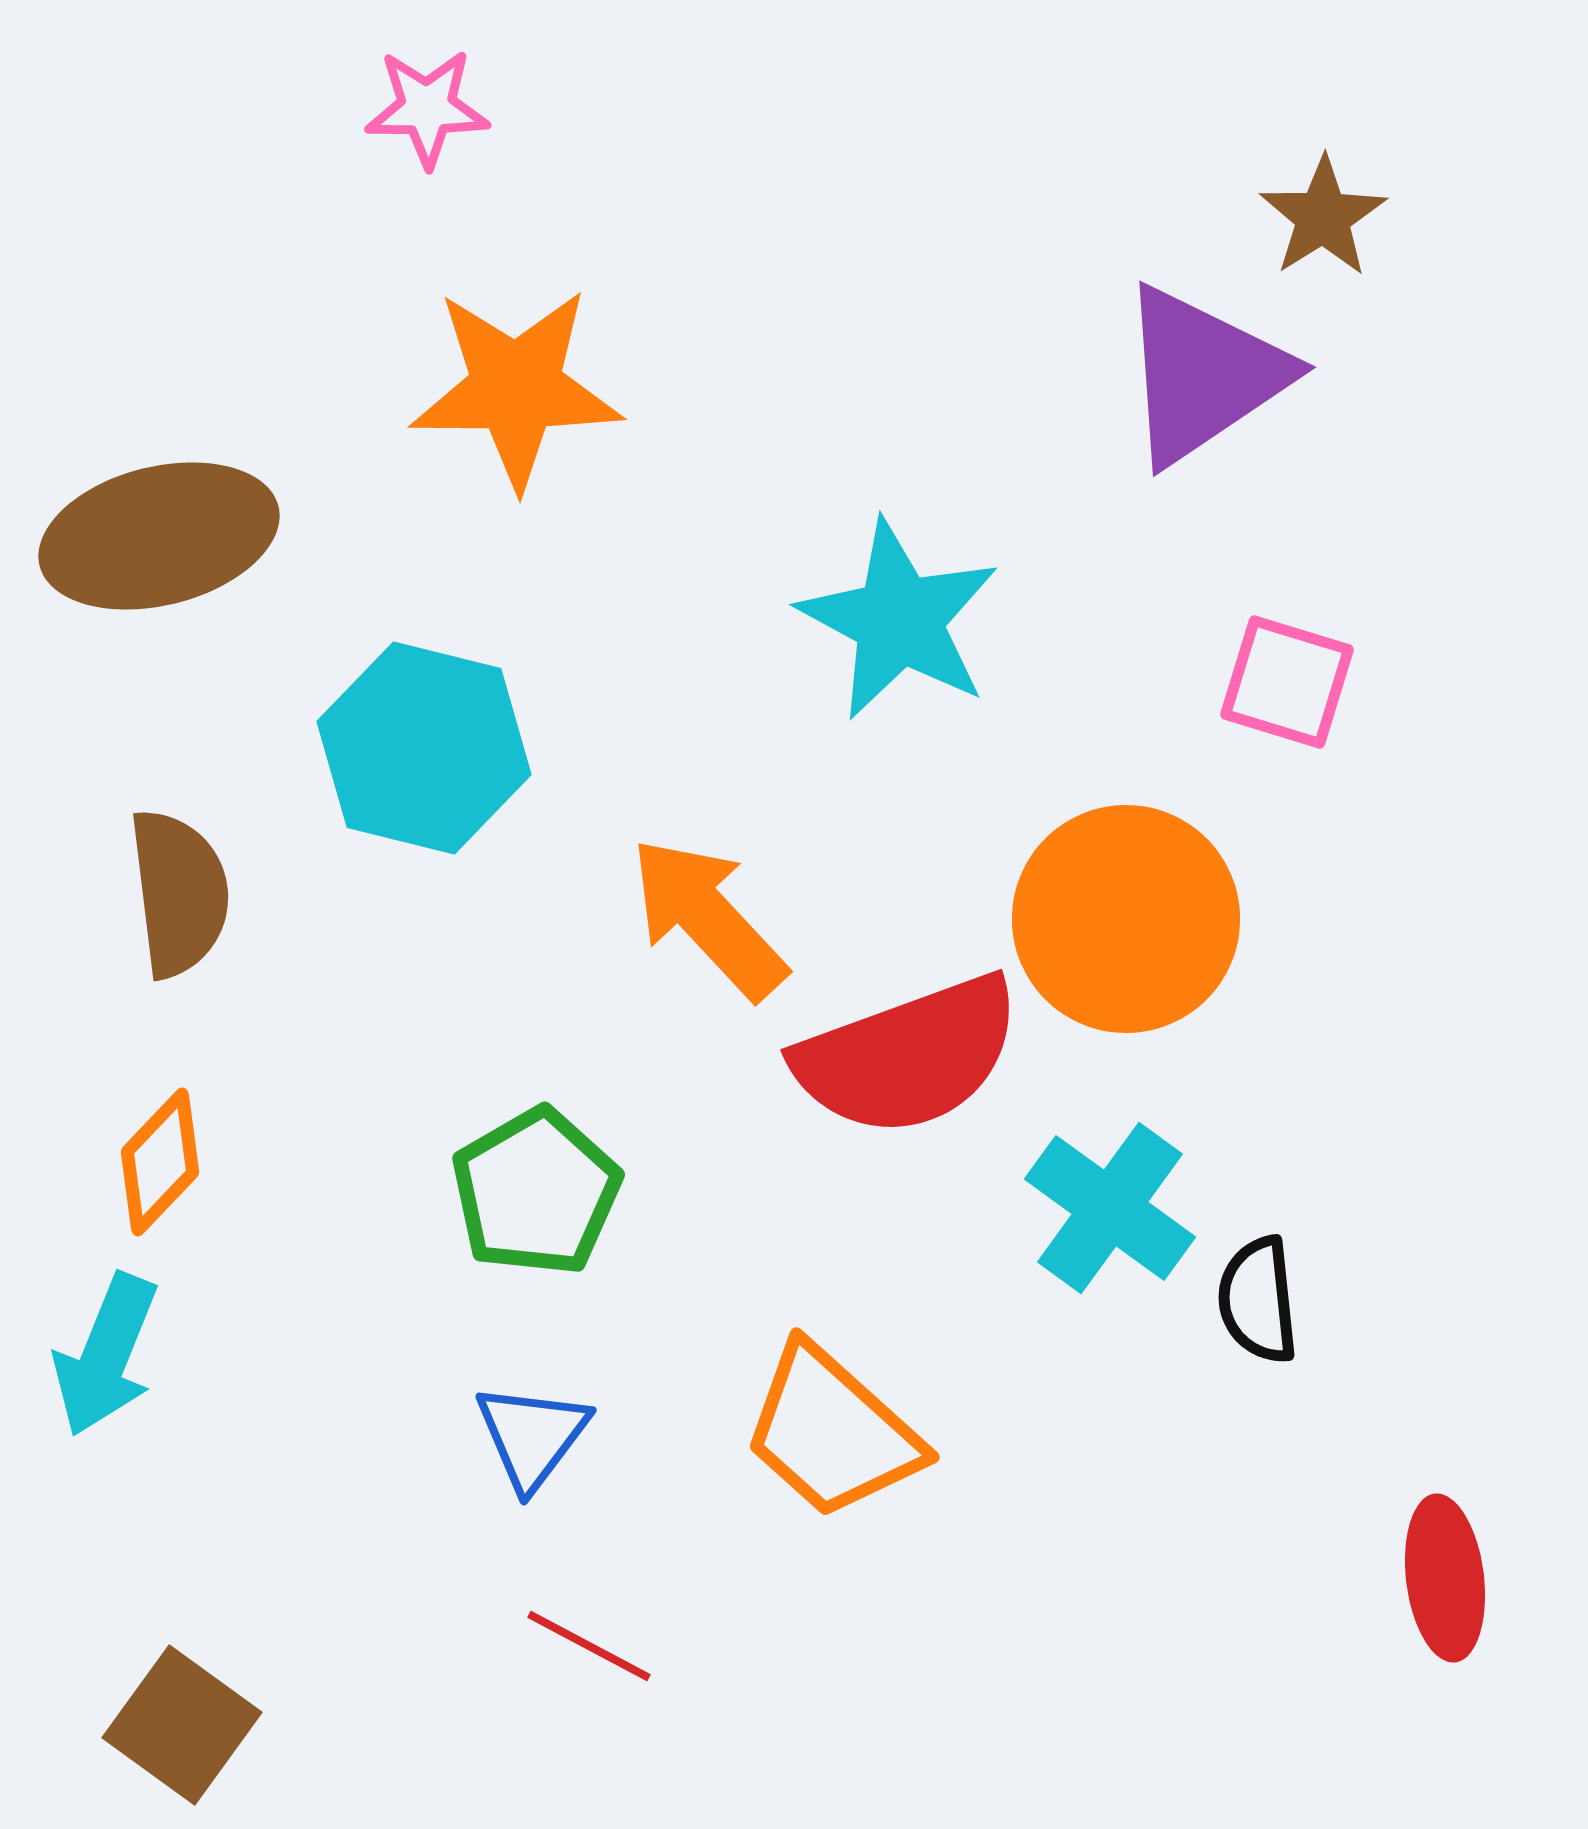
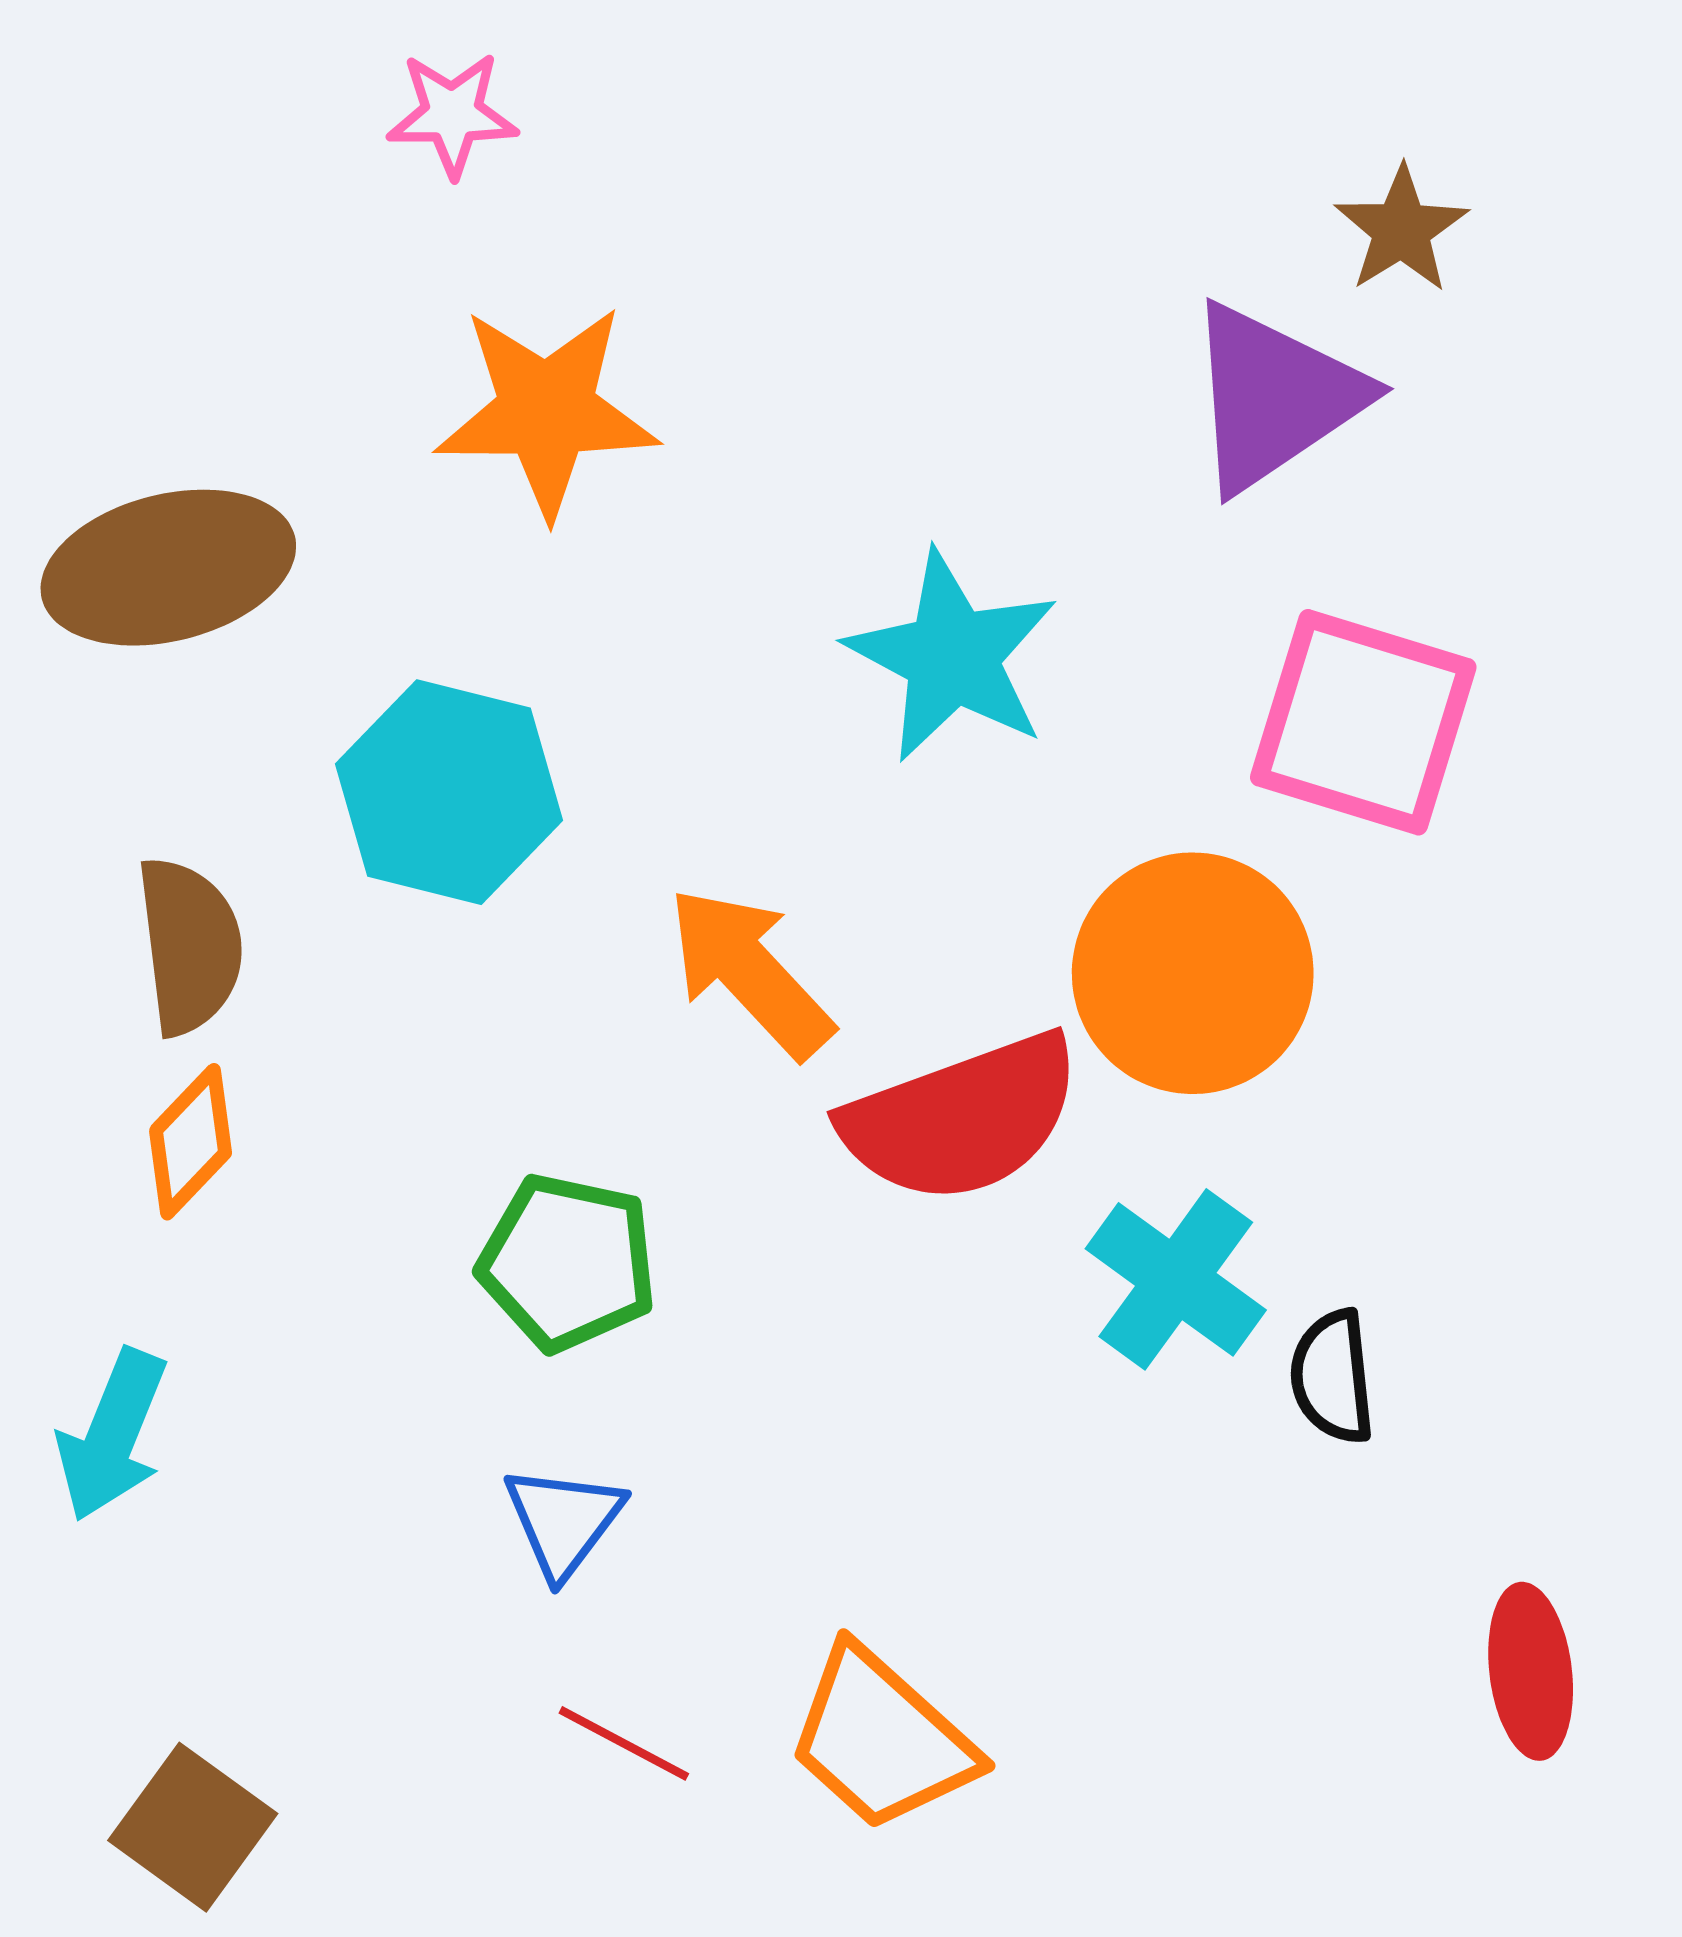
pink square: (1287, 682) -> (1363, 722), size x1.6
orange diamond: (160, 1162) -> (191, 1142), moved
green pentagon: (536, 1192) -> (568, 1262), turned -30
orange trapezoid: (832, 1432) -> (881, 1739), moved

